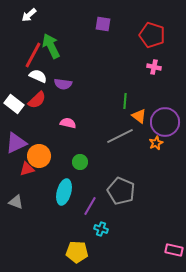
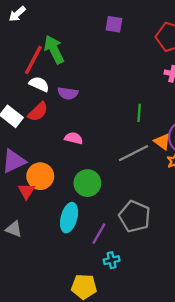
white arrow: (29, 15) -> (17, 14), moved
orange triangle: (139, 116) -> (162, 142), moved
green circle: (80, 162) -> (87, 183), size x1.5
red triangle: (27, 169) -> (26, 191), turned -42
cyan cross: (101, 229) -> (112, 260), turned -32

